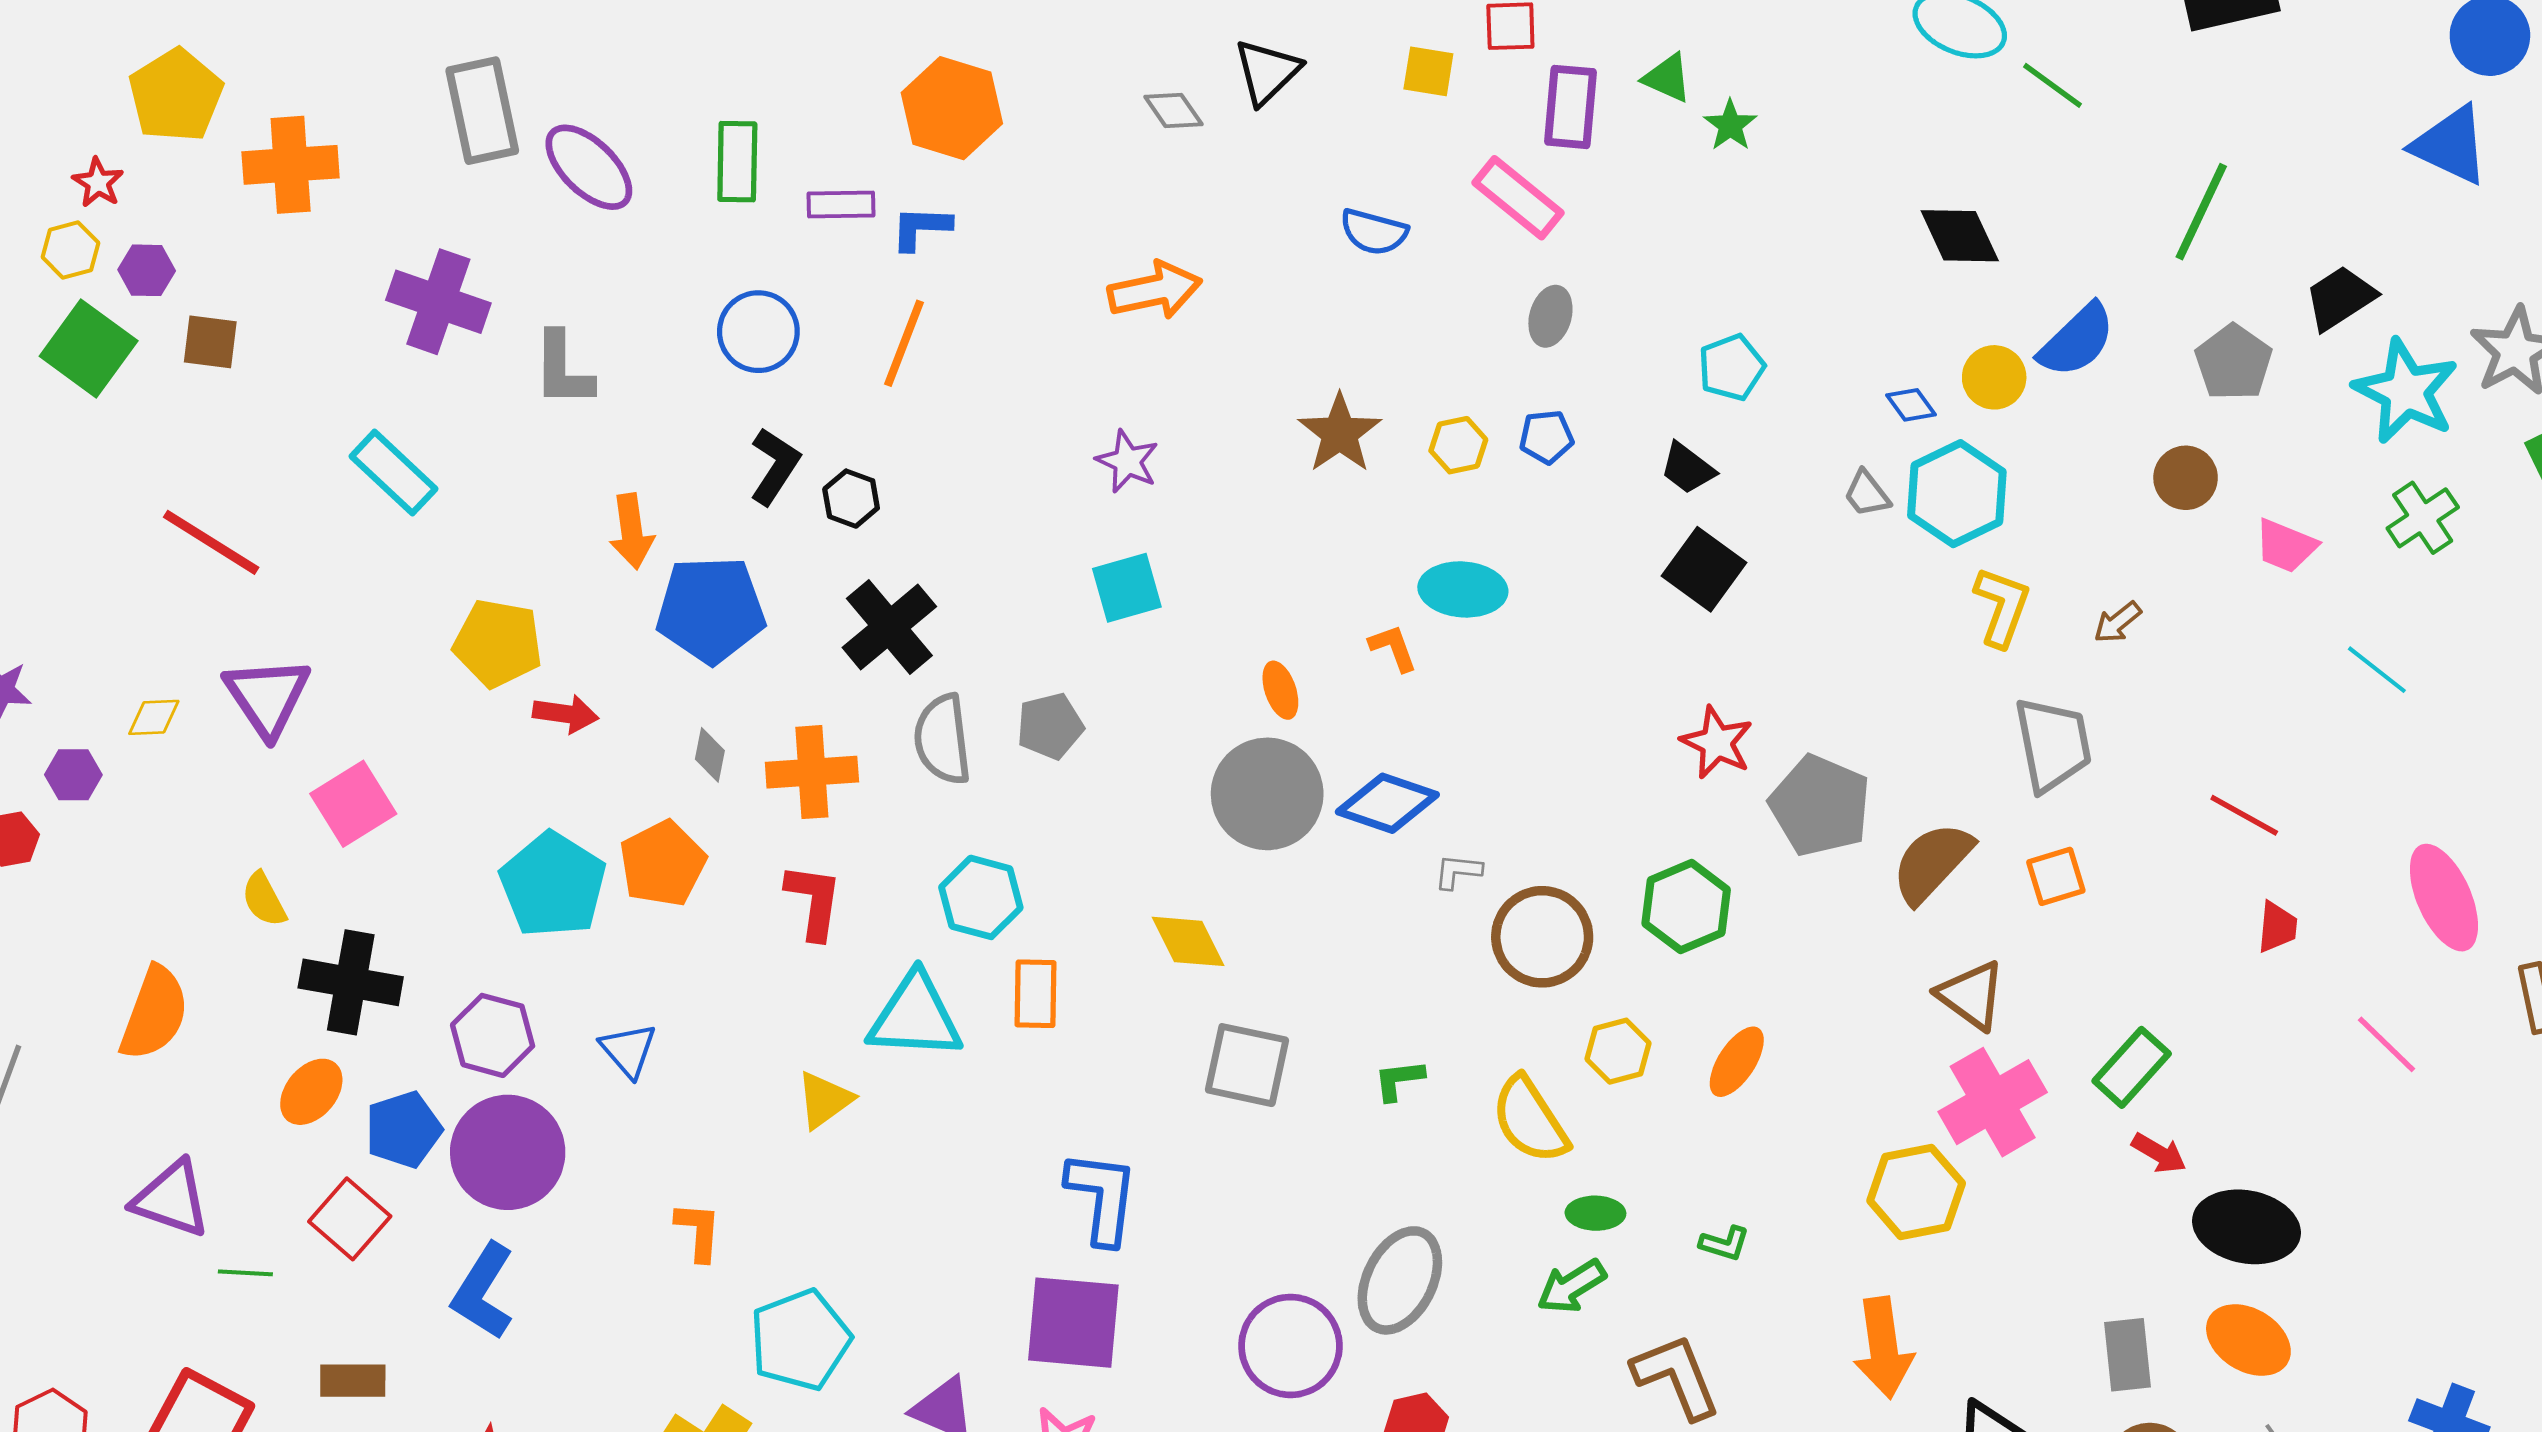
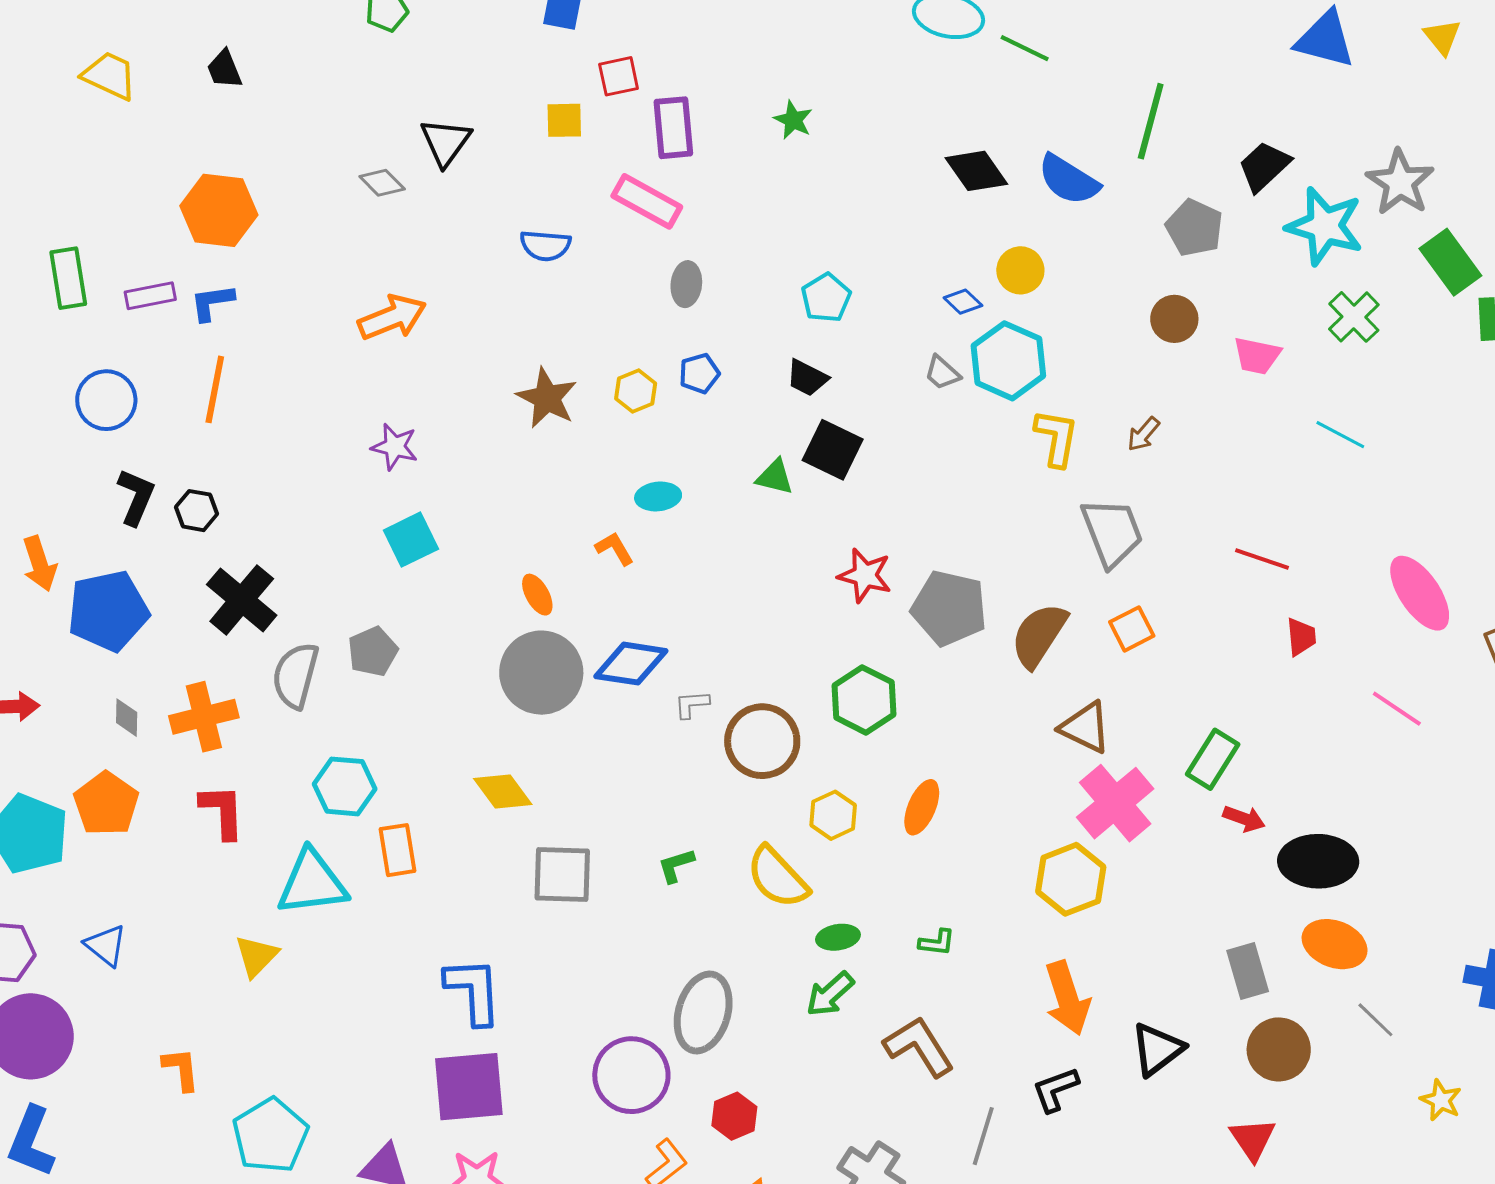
green triangle: (1667, 78) -> (775, 477), moved
blue semicircle: (2077, 340) -> (1069, 180), moved, turned 86
cyan ellipse: (1463, 589) -> (658, 496), size x0.7
gray semicircle: (943, 739) -> (296, 675), turned 32

